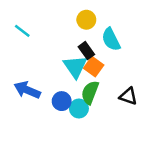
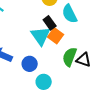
green semicircle: (90, 92) -> (70, 57), moved
cyan circle: (79, 109) -> (44, 82), moved

